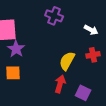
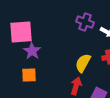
purple cross: (54, 16) -> (85, 22), moved

